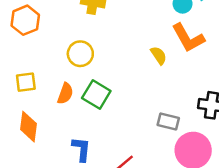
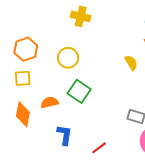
orange hexagon: (25, 20) -> (26, 49), moved
orange semicircle: (65, 94) -> (49, 102), moved, turned -126

